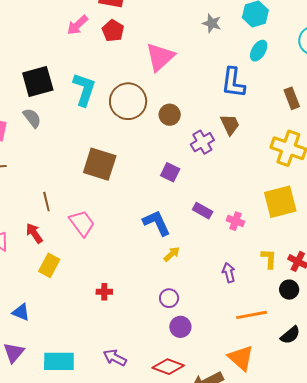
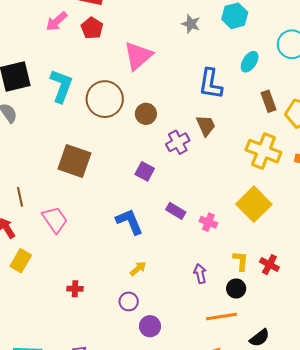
cyan ellipse: (259, 51) -> (250, 62), moved
yellow square: (280, 202) -> (254, 204), turned -32
yellow arrow: (172, 254) -> (138, 269), moved
black circle: (289, 290) -> (236, 289), moved
purple circle: (169, 298) -> (129, 301), moved

